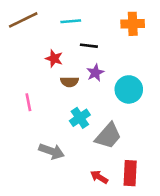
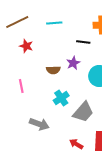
black line: (89, 46) -> (83, 42), moved
red star: (54, 59) -> (26, 46), moved

